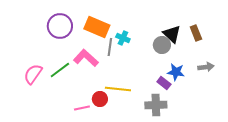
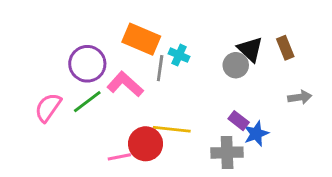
purple circle: (60, 26) -> (87, 64), moved
blue star: (176, 72) -> (256, 134), moved, turned -30
red circle: (100, 99) -> (146, 144), size x1.5

